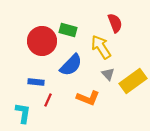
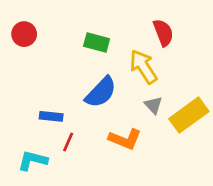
red circle: (42, 41) -> (24, 34), moved, size x0.6
cyan L-shape: (23, 113) -> (33, 160), turned -85

